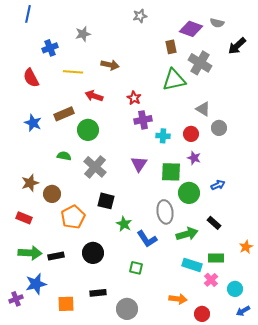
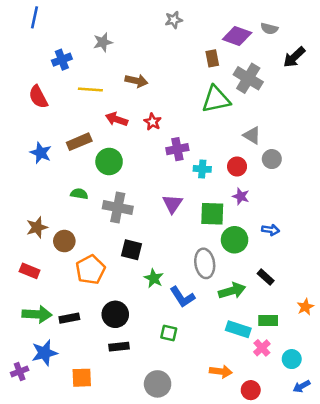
red star: (134, 98) -> (153, 122), moved
gray cross: (95, 167) -> (118, 207), turned -30
blue arrow: (218, 185) -> (271, 230), turned 32
black rectangle: (98, 293) -> (119, 347), moved

